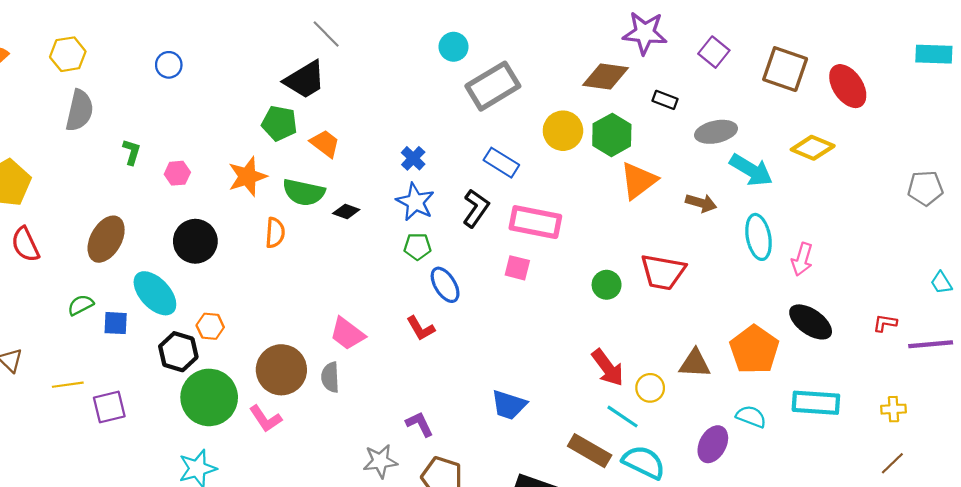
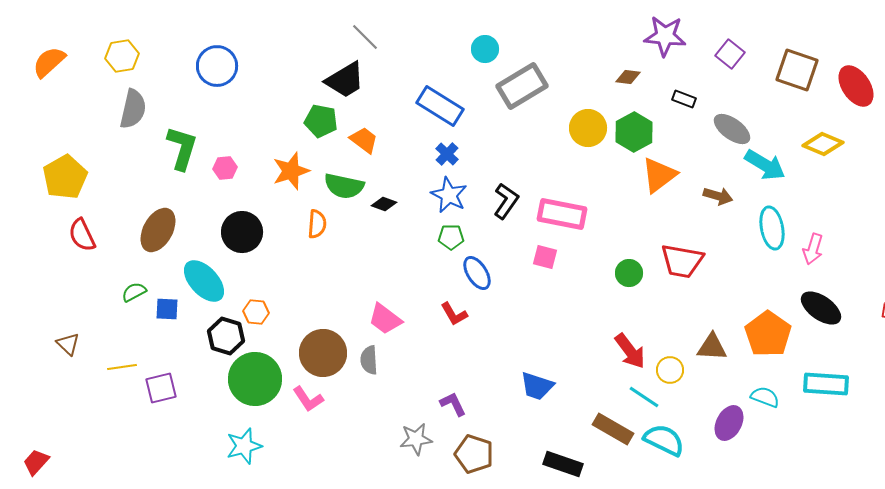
blue circle: (169, 65) -> (217, 66), size x1.6
brown diamond: (605, 77) -> (628, 77), size x0.6
gray ellipse: (716, 132) -> (732, 129), turned 48
green L-shape: (132, 152) -> (182, 148), size x1.8
blue rectangle: (501, 163) -> (440, 106), moved, size x1.4

